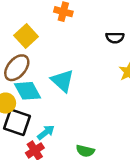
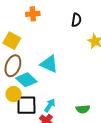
black semicircle: (115, 38) -> (76, 20), turned -64

